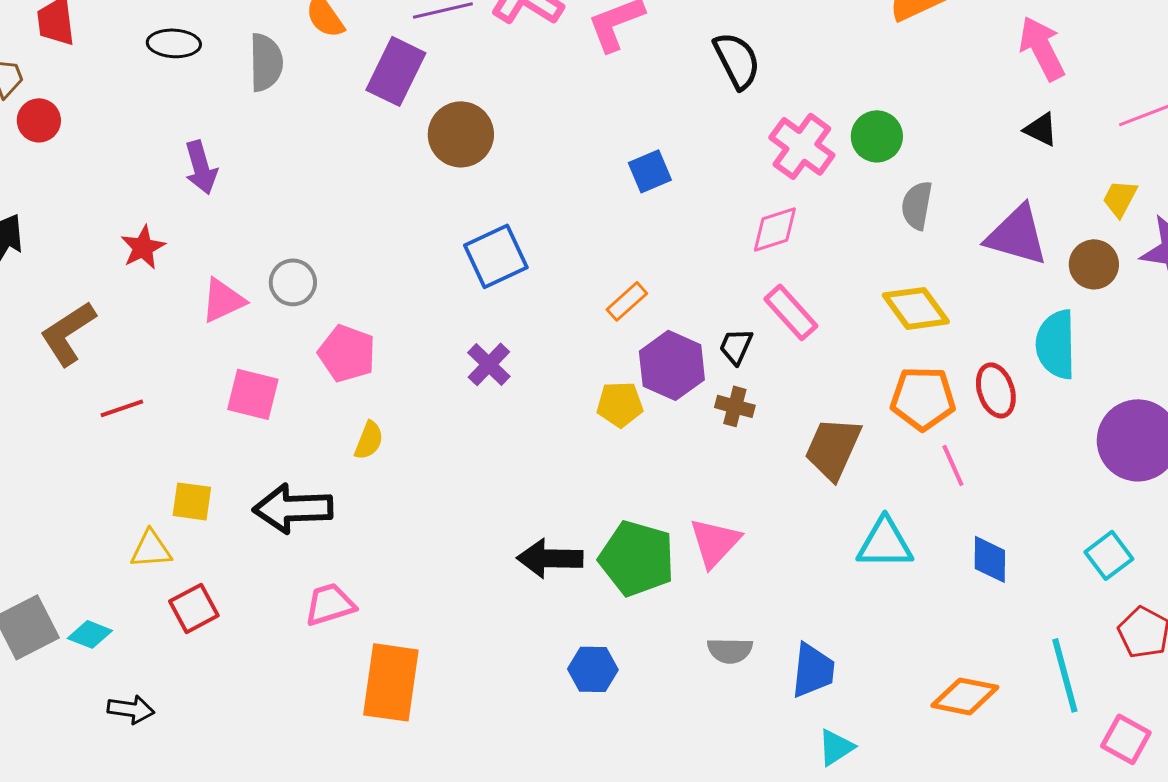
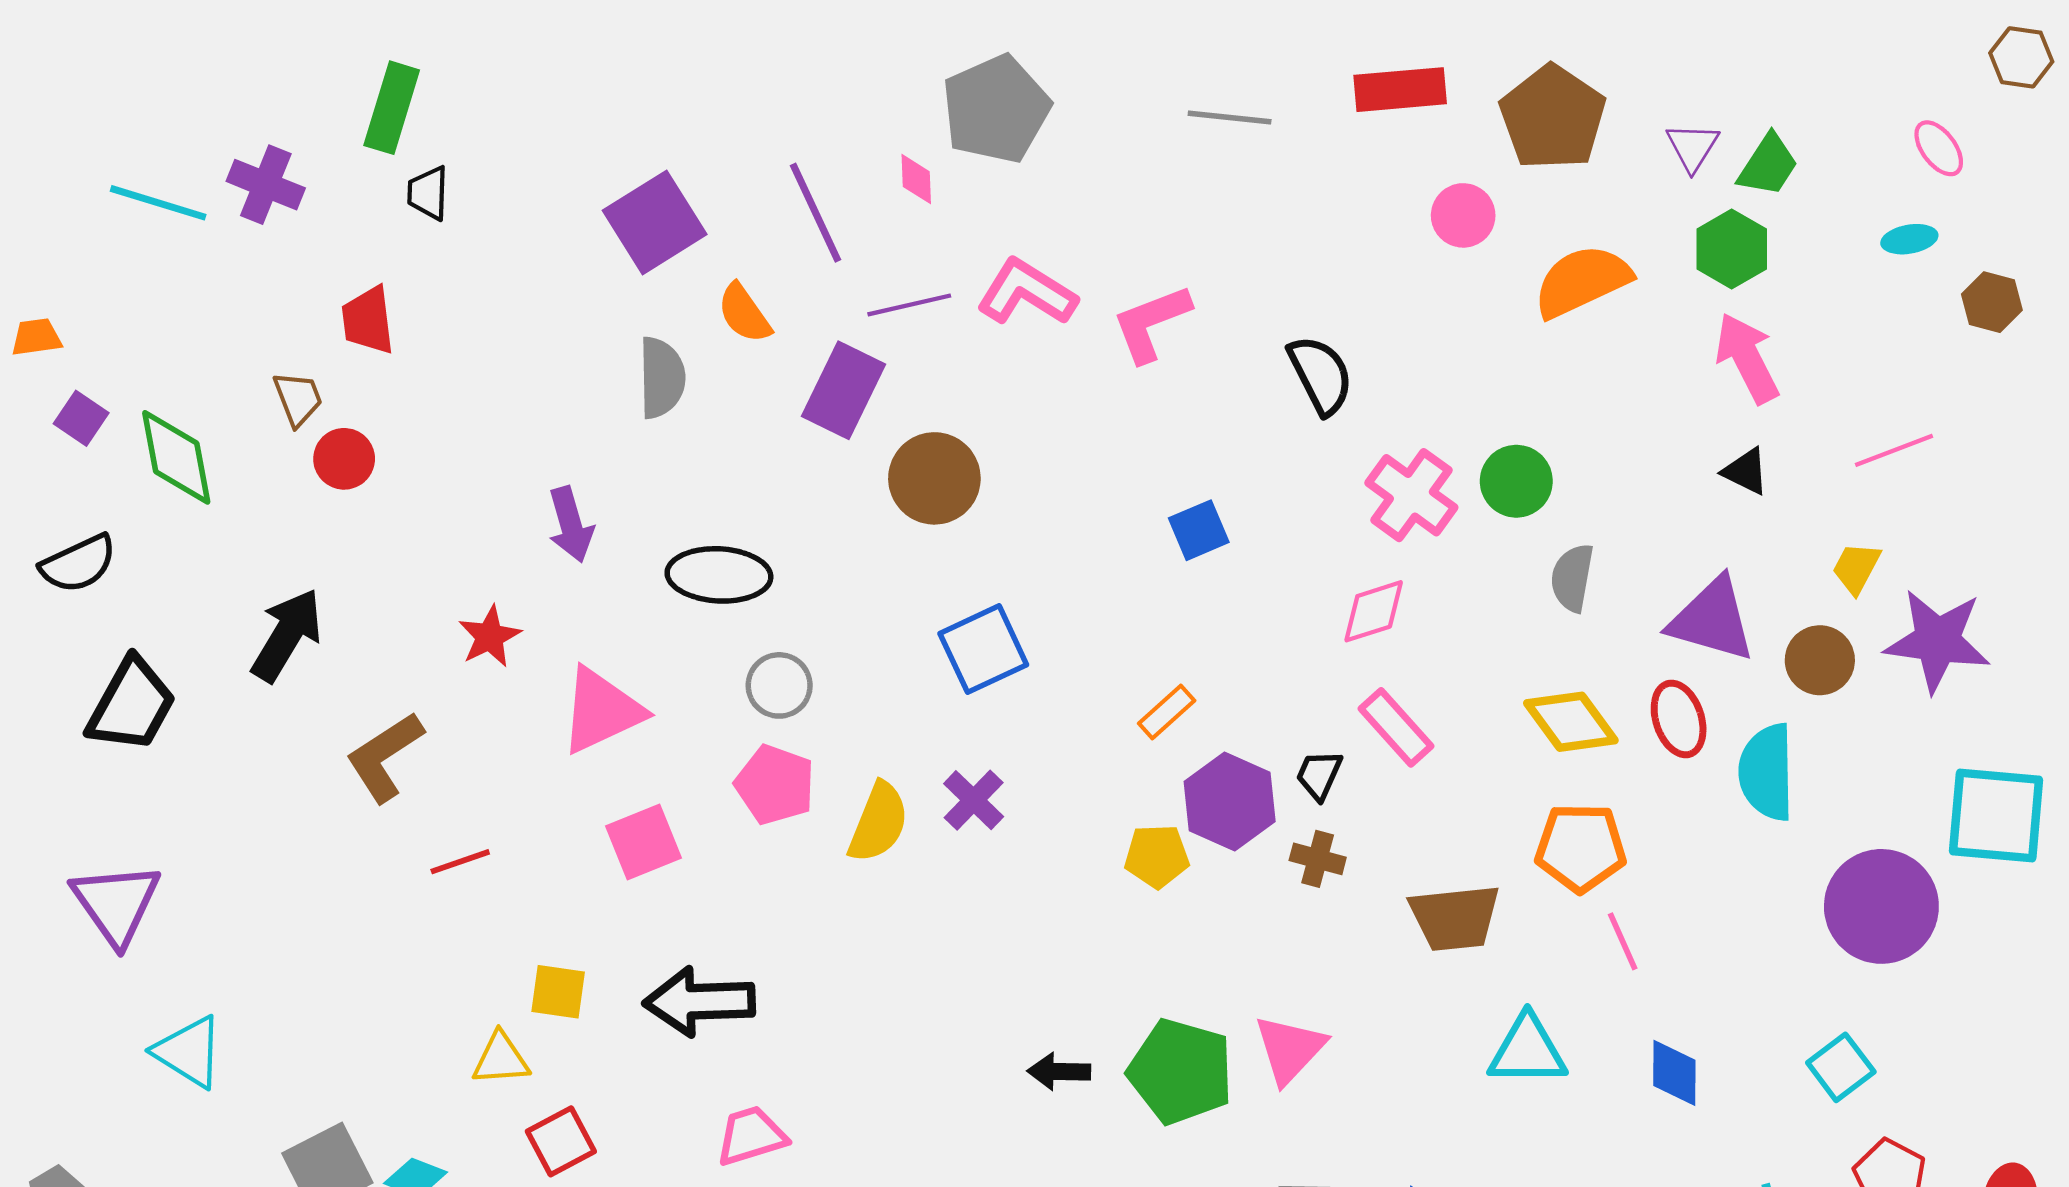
black ellipse: (174, 43) -> (719, 575), moved, size x1.4
gray circle: (293, 282) -> (779, 685), moved
pink triangle: (223, 300) -> (601, 711), size x1.4
red ellipse: (996, 390) -> (1679, 719), moved
pink square: (253, 394) -> (643, 842), turned -36
yellow semicircle: (369, 440) -> (878, 822), moved, size x1.5
brown trapezoid: (833, 448) -> (1455, 918), turned -120
black arrow: (550, 558) -> (1059, 1071), size x0.7

